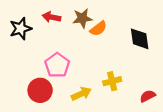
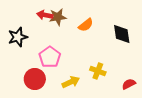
brown star: (82, 18) -> (58, 17), moved
black star: (21, 29) -> (18, 37), moved
yellow cross: (112, 81) -> (98, 71), turned 35

